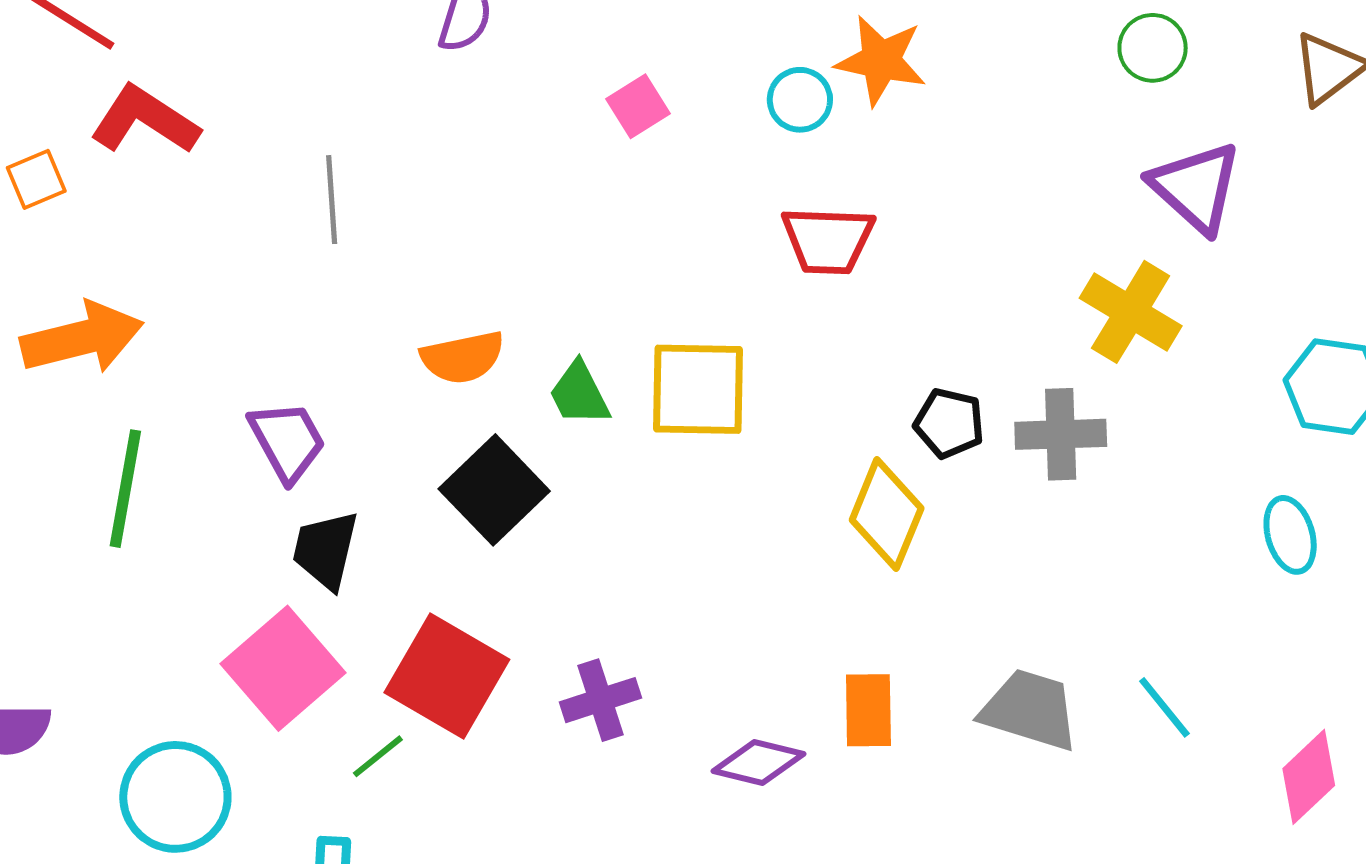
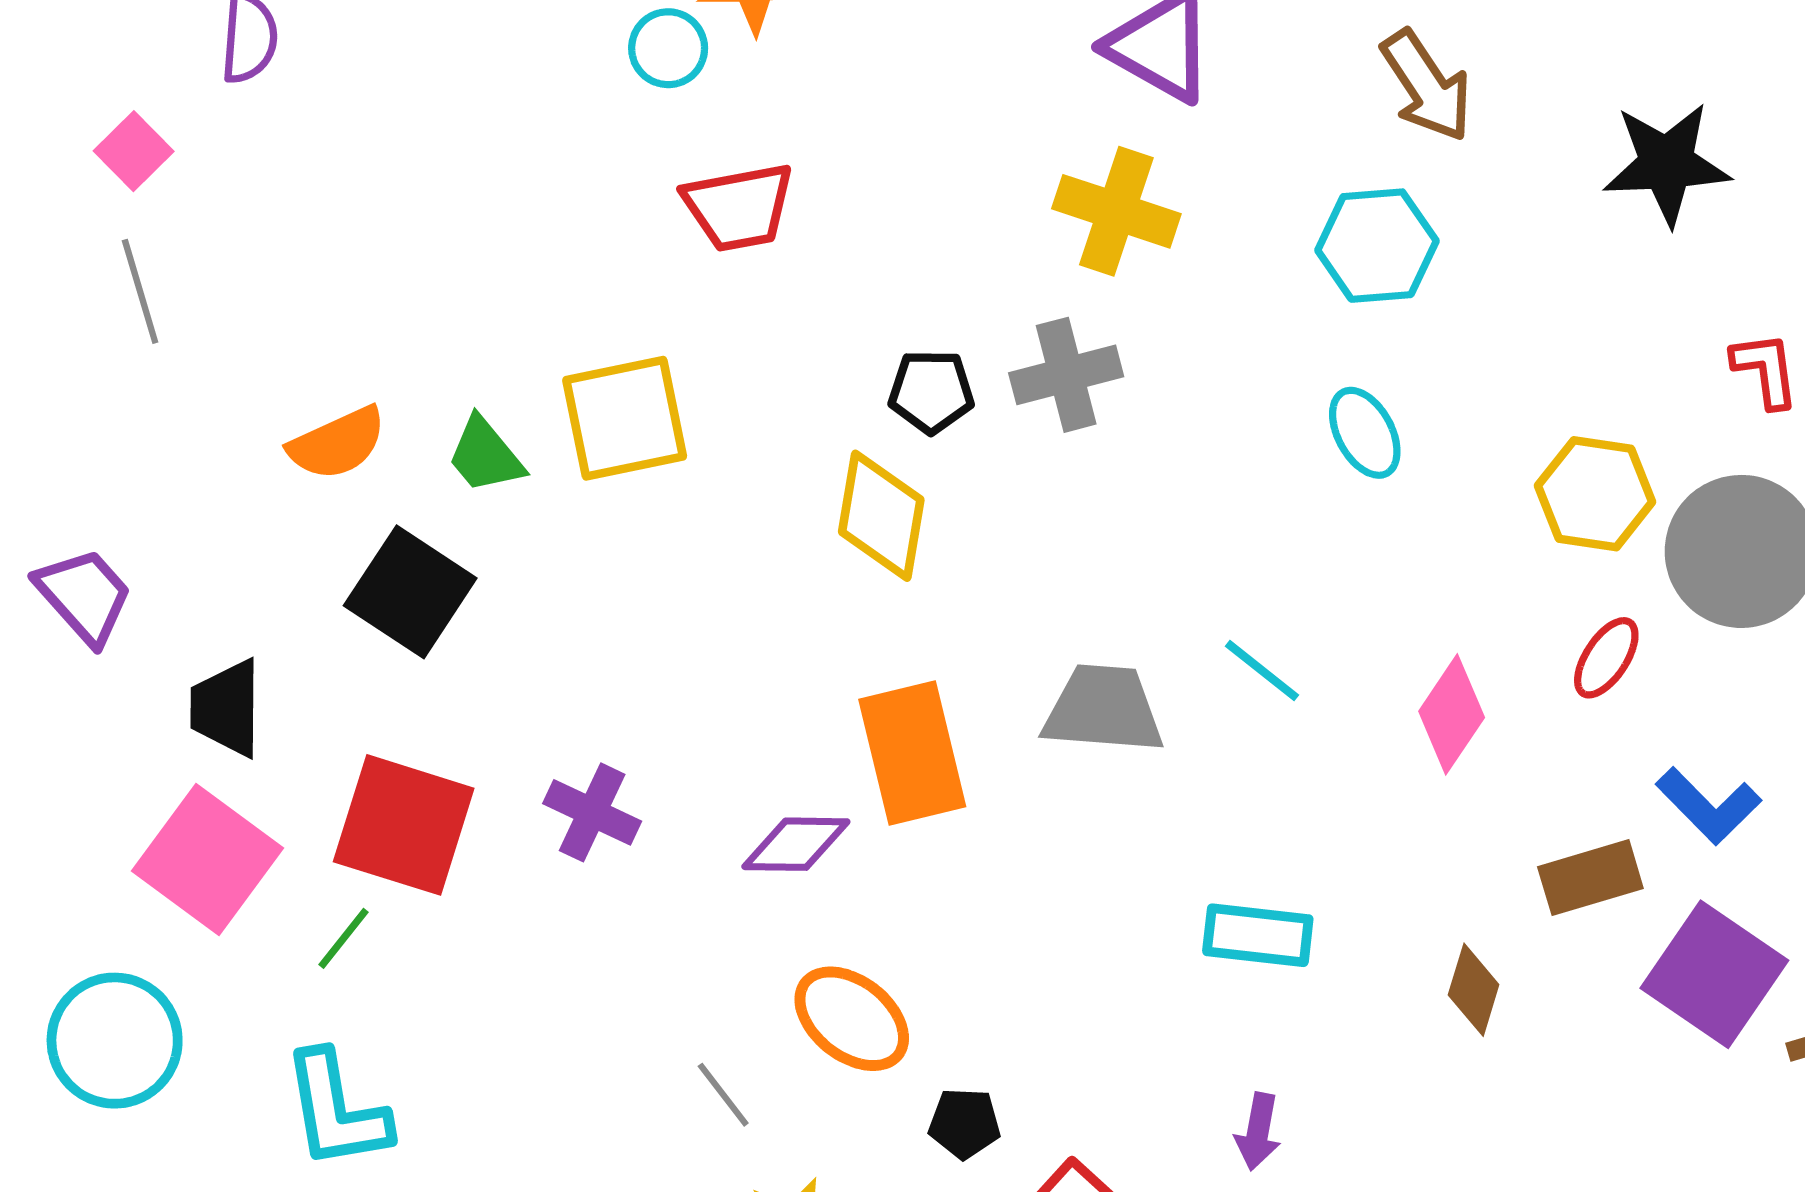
pink square: (638, 106) -> (134, 151), moved
purple trapezoid: (287, 441) -> (84, 596), moved
purple cross: (600, 700) -> (592, 812), turned -34
orange rectangle: (868, 710) -> (912, 753), size x1.5

